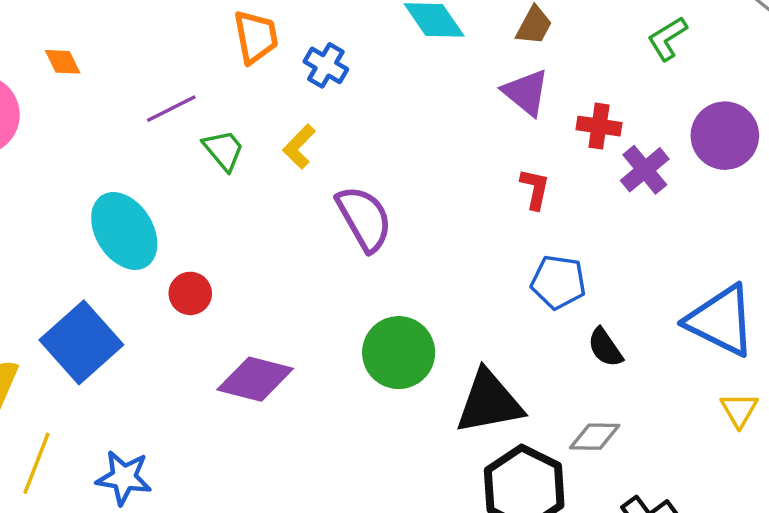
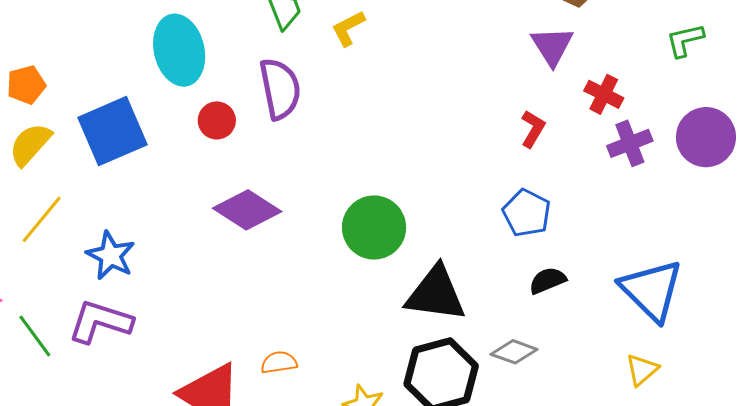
purple semicircle: (364, 218) -> (280, 89), moved
black semicircle: (605, 347) -> (548, 280), turned 84

